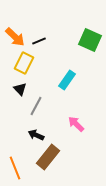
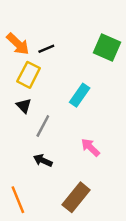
brown rectangle: (48, 157) -> (76, 197), moved

